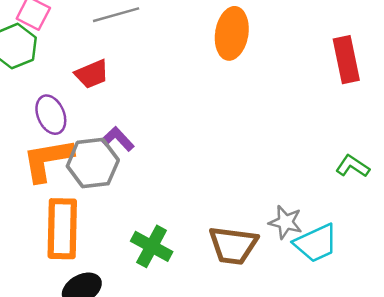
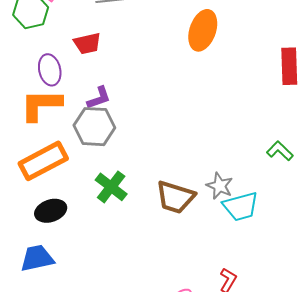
purple L-shape: (118, 139) -> (99, 98), turned 104
gray hexagon: (93, 163) -> (94, 127), moved
orange rectangle: (62, 229) -> (43, 161), turned 51

